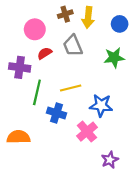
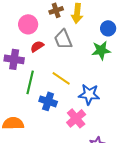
blue circle: (120, 24) -> (108, 28), moved
yellow line: (71, 88) -> (61, 78), turned 48

